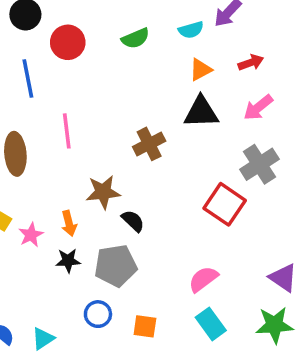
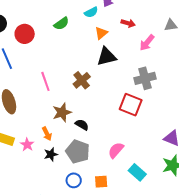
red arrow: (251, 63) -> (128, 23), turned 48
pink arrow: (258, 107) -> (147, 43), moved
pink line: (67, 131) -> (45, 81), moved
gray cross: (259, 164) -> (145, 78), turned 30
gray pentagon: (116, 266) -> (78, 152), turned -30
pink semicircle: (203, 279) -> (116, 150), moved

